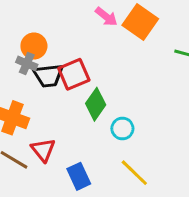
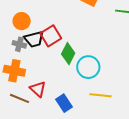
gray cross: (27, 63) -> (19, 44), moved
cyan circle: (122, 129) -> (88, 67), size x1.5
yellow line: (134, 173) -> (100, 95), turned -30

